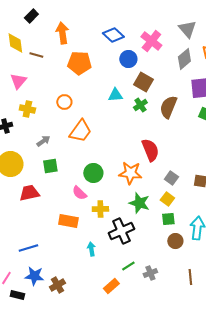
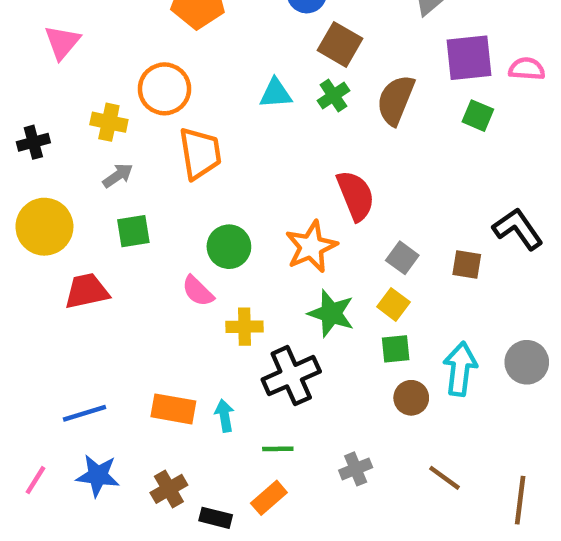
cyan triangle: (115, 95) -> (276, 93), moved
orange circle: (64, 102) -> (164, 89), size x1.5
yellow cross: (27, 109) -> (109, 122), moved
orange trapezoid: (80, 131) -> (200, 153), turned -45
orange star: (130, 173) -> (311, 247), turned -30
orange rectangle: (68, 221) -> (173, 409), moved
green line: (128, 266) -> (278, 449), moved, turned 32
brown line: (190, 277) -> (445, 478), turned -49
brown cross: (57, 285) -> (169, 489), moved
black rectangle: (17, 295) -> (216, 518), moved

